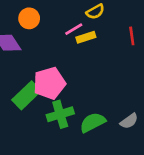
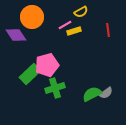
orange circle: (29, 18) -> (32, 17), size x1.5
green semicircle: (93, 122) -> (92, 94), moved

